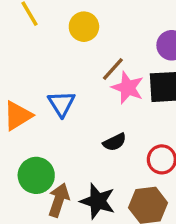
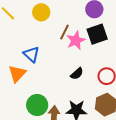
pink star: (128, 88) -> (76, 40), turned -30
blue triangle: (61, 104) -> (31, 54), moved

